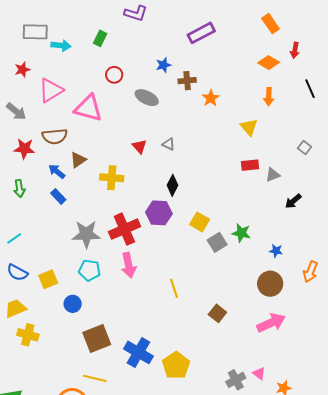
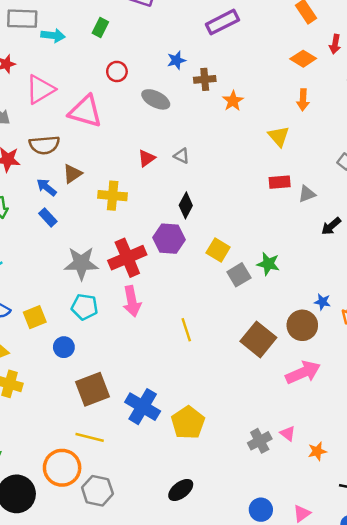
red triangle: (139, 146) -> (146, 158), turned 35
blue star: (276, 251) -> (322, 302), moved
brown square: (217, 313) -> (258, 339), moved, size x1.6

